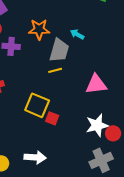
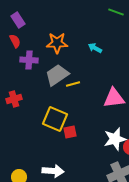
gray trapezoid: (59, 50) -> (57, 75), moved, turned -140
red square: (52, 118) -> (70, 132), turned -32

